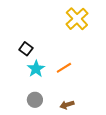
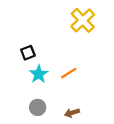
black square: (26, 49) -> (28, 53), turned 32

